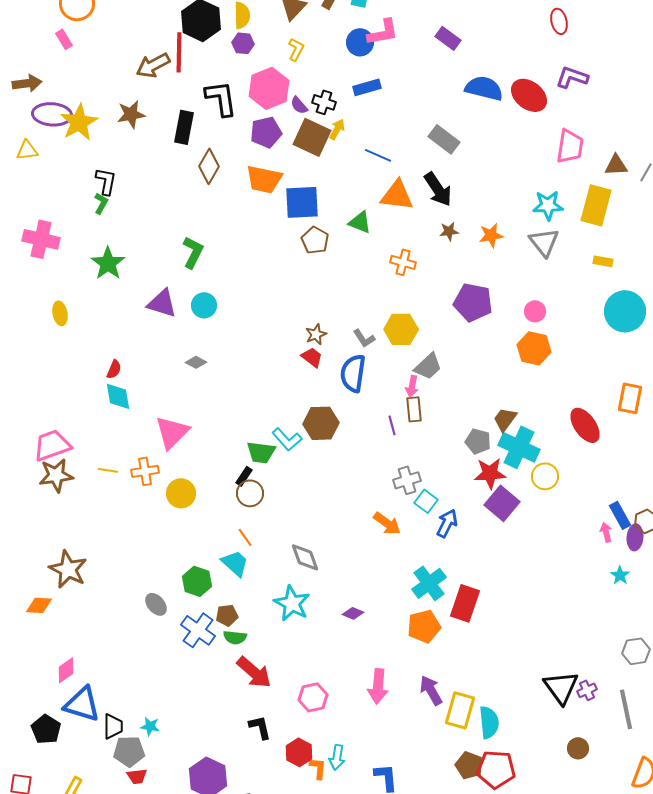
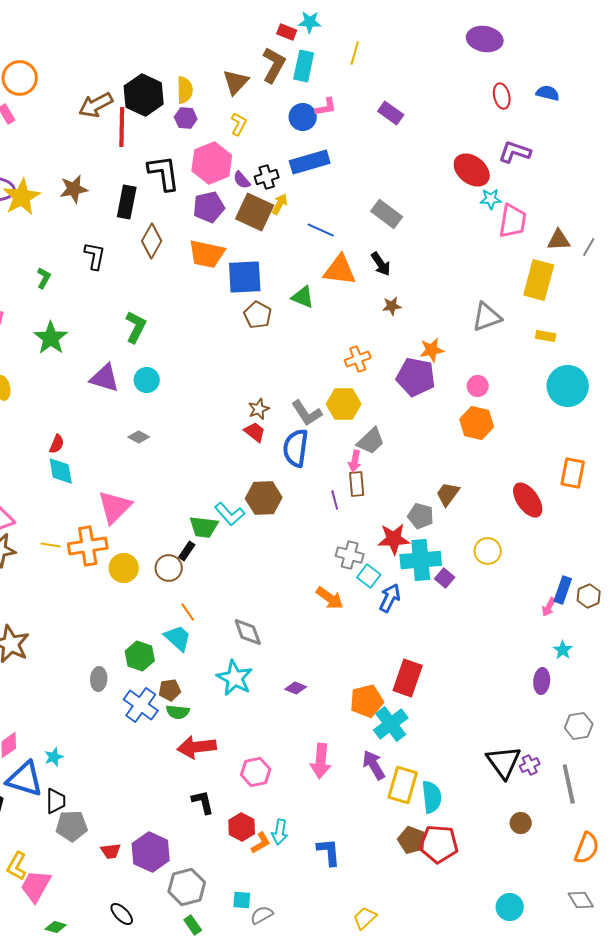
pink L-shape: (383, 32) -> (326, 107), size x0.7
brown arrow: (153, 65) -> (96, 105), moved
blue rectangle: (367, 87) -> (310, 162), size x1.4
blue semicircle: (484, 88) -> (548, 93), moved, size x0.6
black cross: (324, 102) -> (267, 177), turned -35
black L-shape: (106, 181) -> (95, 256), moved
black arrow: (438, 189) -> (381, 264), size x0.7
cyan star: (548, 205) -> (491, 199), moved, size x0.7
orange star: (491, 235) -> (432, 350), moved
gray triangle: (544, 242) -> (487, 317), turned 48
orange cross: (403, 262) -> (358, 359), moved, turned -35
gray L-shape: (364, 338) -> (307, 413), size x1.4
cyan cross: (519, 447) -> (421, 560), moved, turned -30
orange cross: (145, 471) -> (88, 546), size x1.4
red star: (490, 473) -> (394, 539), moved
gray cross: (407, 480) -> (350, 555), turned 32
brown circle: (250, 493) -> (169, 568), moved
purple square: (502, 503) -> (445, 578), size x0.6
blue rectangle: (620, 515) -> (563, 590), turned 48
pink arrow: (606, 532) -> (549, 607), turned -138
purple ellipse: (635, 537) -> (542, 681), moved
cyan cross: (429, 583) -> (391, 724), moved
gray ellipse: (156, 604) -> (99, 679), turned 45
red arrow: (254, 672) -> (197, 747), turned 132
cyan star: (150, 726) -> (54, 757), moved, turned -30
orange L-shape: (318, 768) -> (261, 843), turned 55
red trapezoid: (137, 776) -> (111, 851), moved

